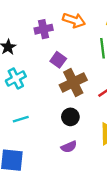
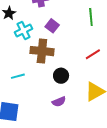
cyan cross: (16, 79) -> (24, 30), moved
brown cross: (73, 82) -> (42, 51), moved, turned 30

